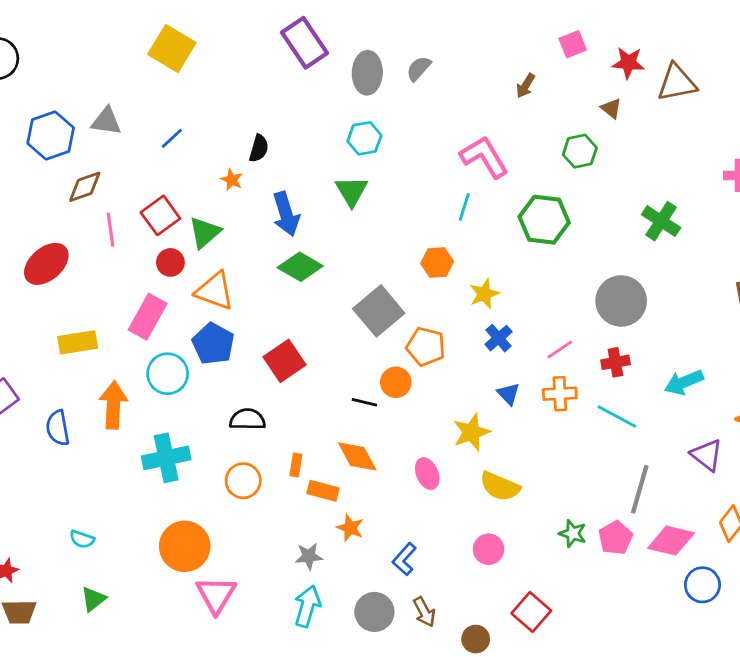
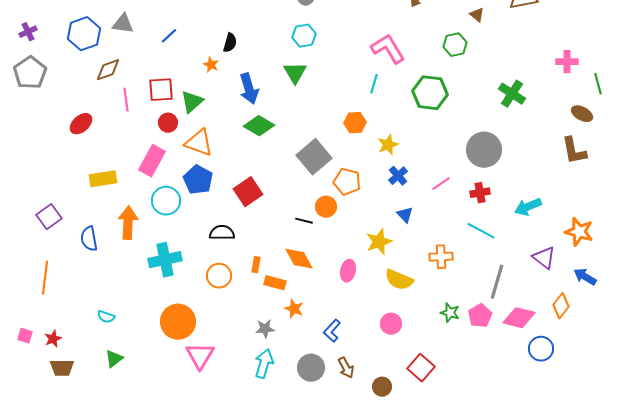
red square: (160, 215) -> (161, 90), turned 32
red ellipse: (46, 264) -> (81, 124), size x0.7
orange cross: (560, 394) -> (441, 257), moved
pink ellipse: (427, 474) -> (348, 271), turned 35

